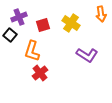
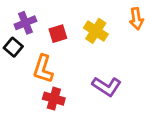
purple L-shape: (87, 55) -> (107, 86), moved
red cross: (40, 73) -> (54, 99), turned -35

